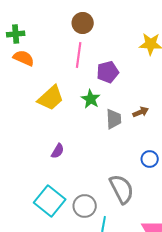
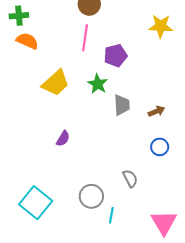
brown arrow: (141, 112) -> (156, 111), moved
gray semicircle: (122, 189) -> (130, 178), size x0.6
cyan square: (50, 201) -> (36, 203), moved

